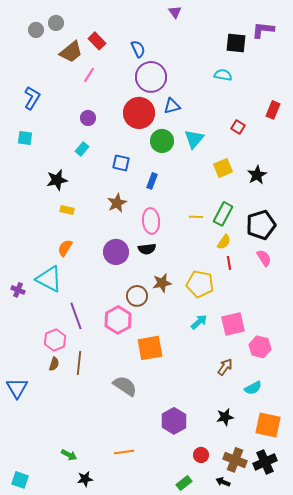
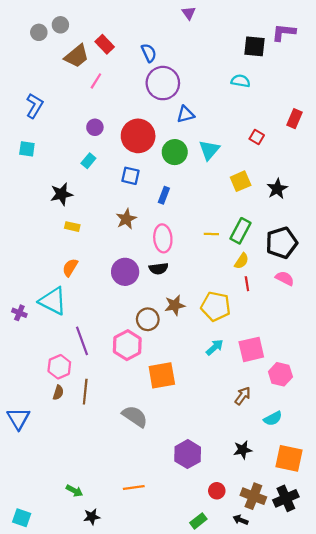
red circle: (139, 113) -> (138, 136), moved
pink semicircle: (264, 258) -> (285, 278), turned -30

